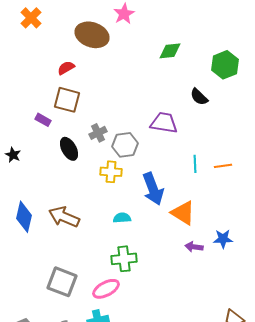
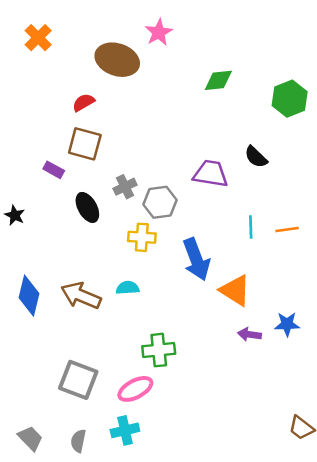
black semicircle: (199, 97) -> (256, 157), moved
cyan semicircle: (122, 218) -> (128, 288), moved

